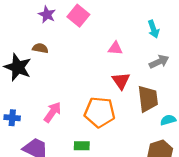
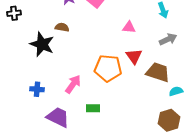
brown trapezoid: (148, 99) -> (158, 72), turned -65
orange pentagon: (100, 112) -> (108, 68), moved
green rectangle: (82, 146) -> (93, 108), moved

